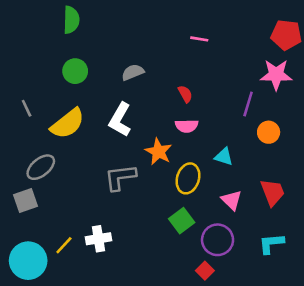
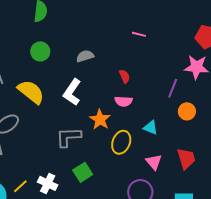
yellow semicircle: (68, 124) -> (31, 92), turned -108
green square: (182, 221) -> (83, 172), moved
white cross: (98, 239) -> (48, 183), turned 30

